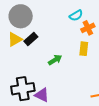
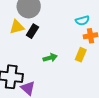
black rectangle: (31, 39) -> (32, 31), turned -32

